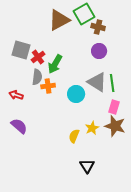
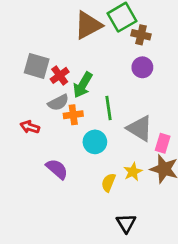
gray semicircle: (37, 77) -> (58, 103), turned 56
gray triangle: (97, 82) -> (140, 128), moved
green line: (112, 83) -> (108, 108), moved
cyan circle: (76, 94) -> (95, 142), moved
purple semicircle: (19, 126) -> (57, 169), moved

